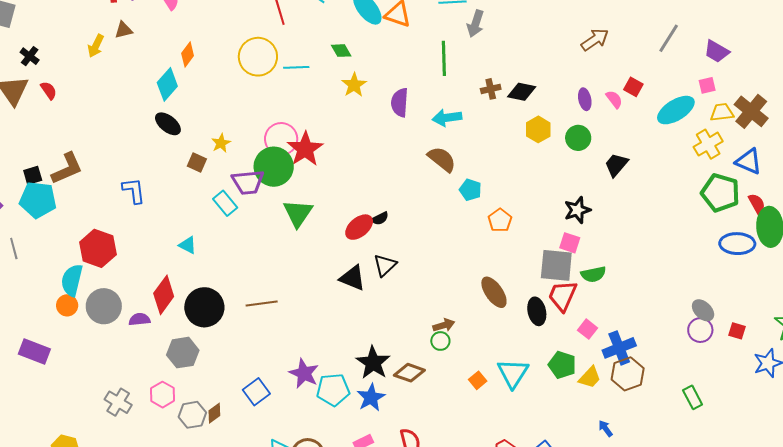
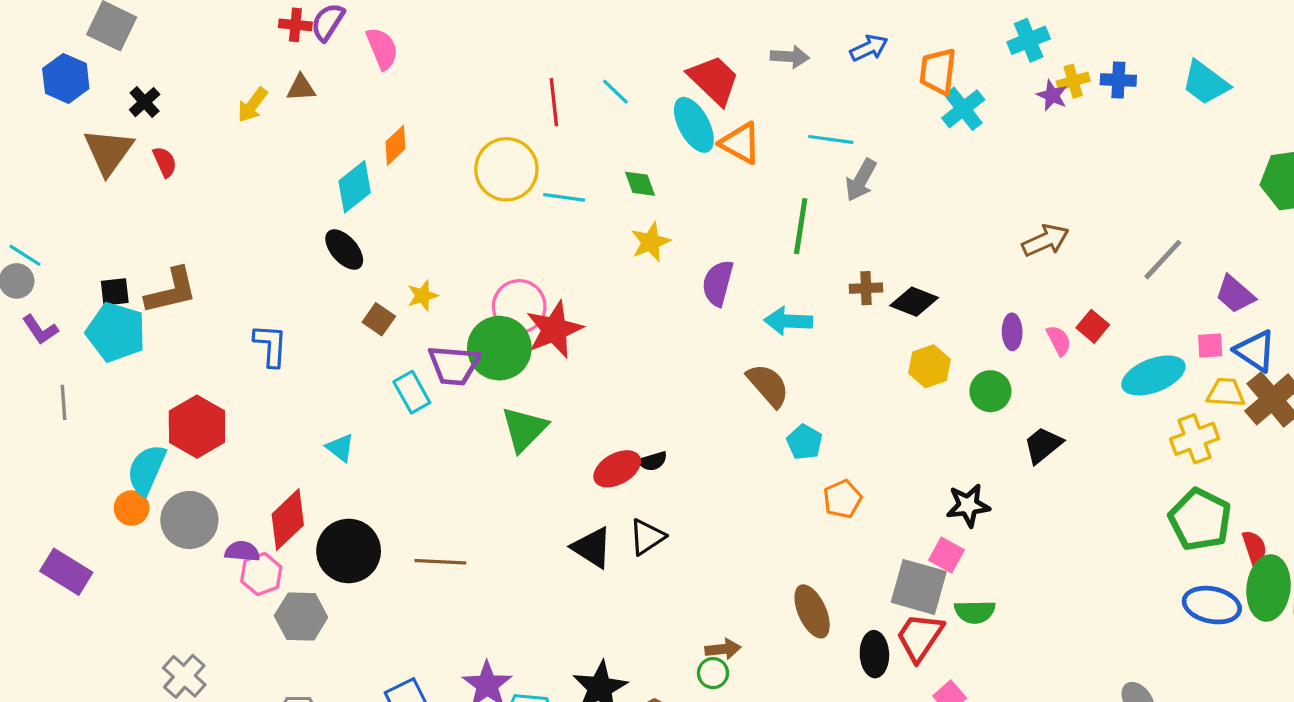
blue triangle: (749, 162) -> (1255, 351), moved
pink hexagon: (162, 395) -> (261, 574), moved

